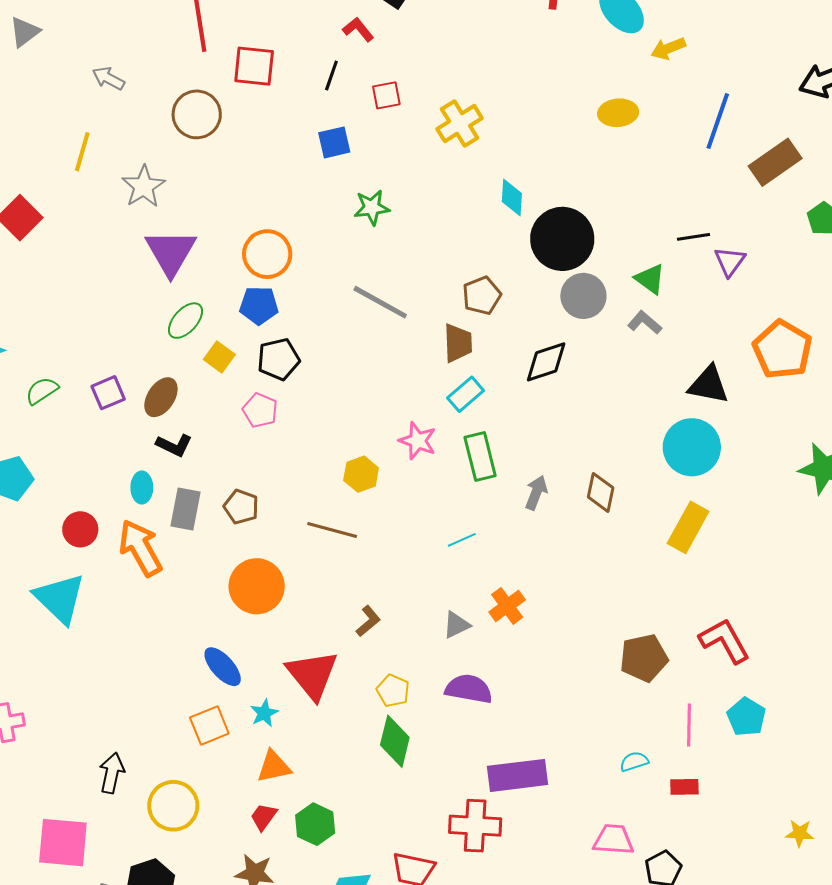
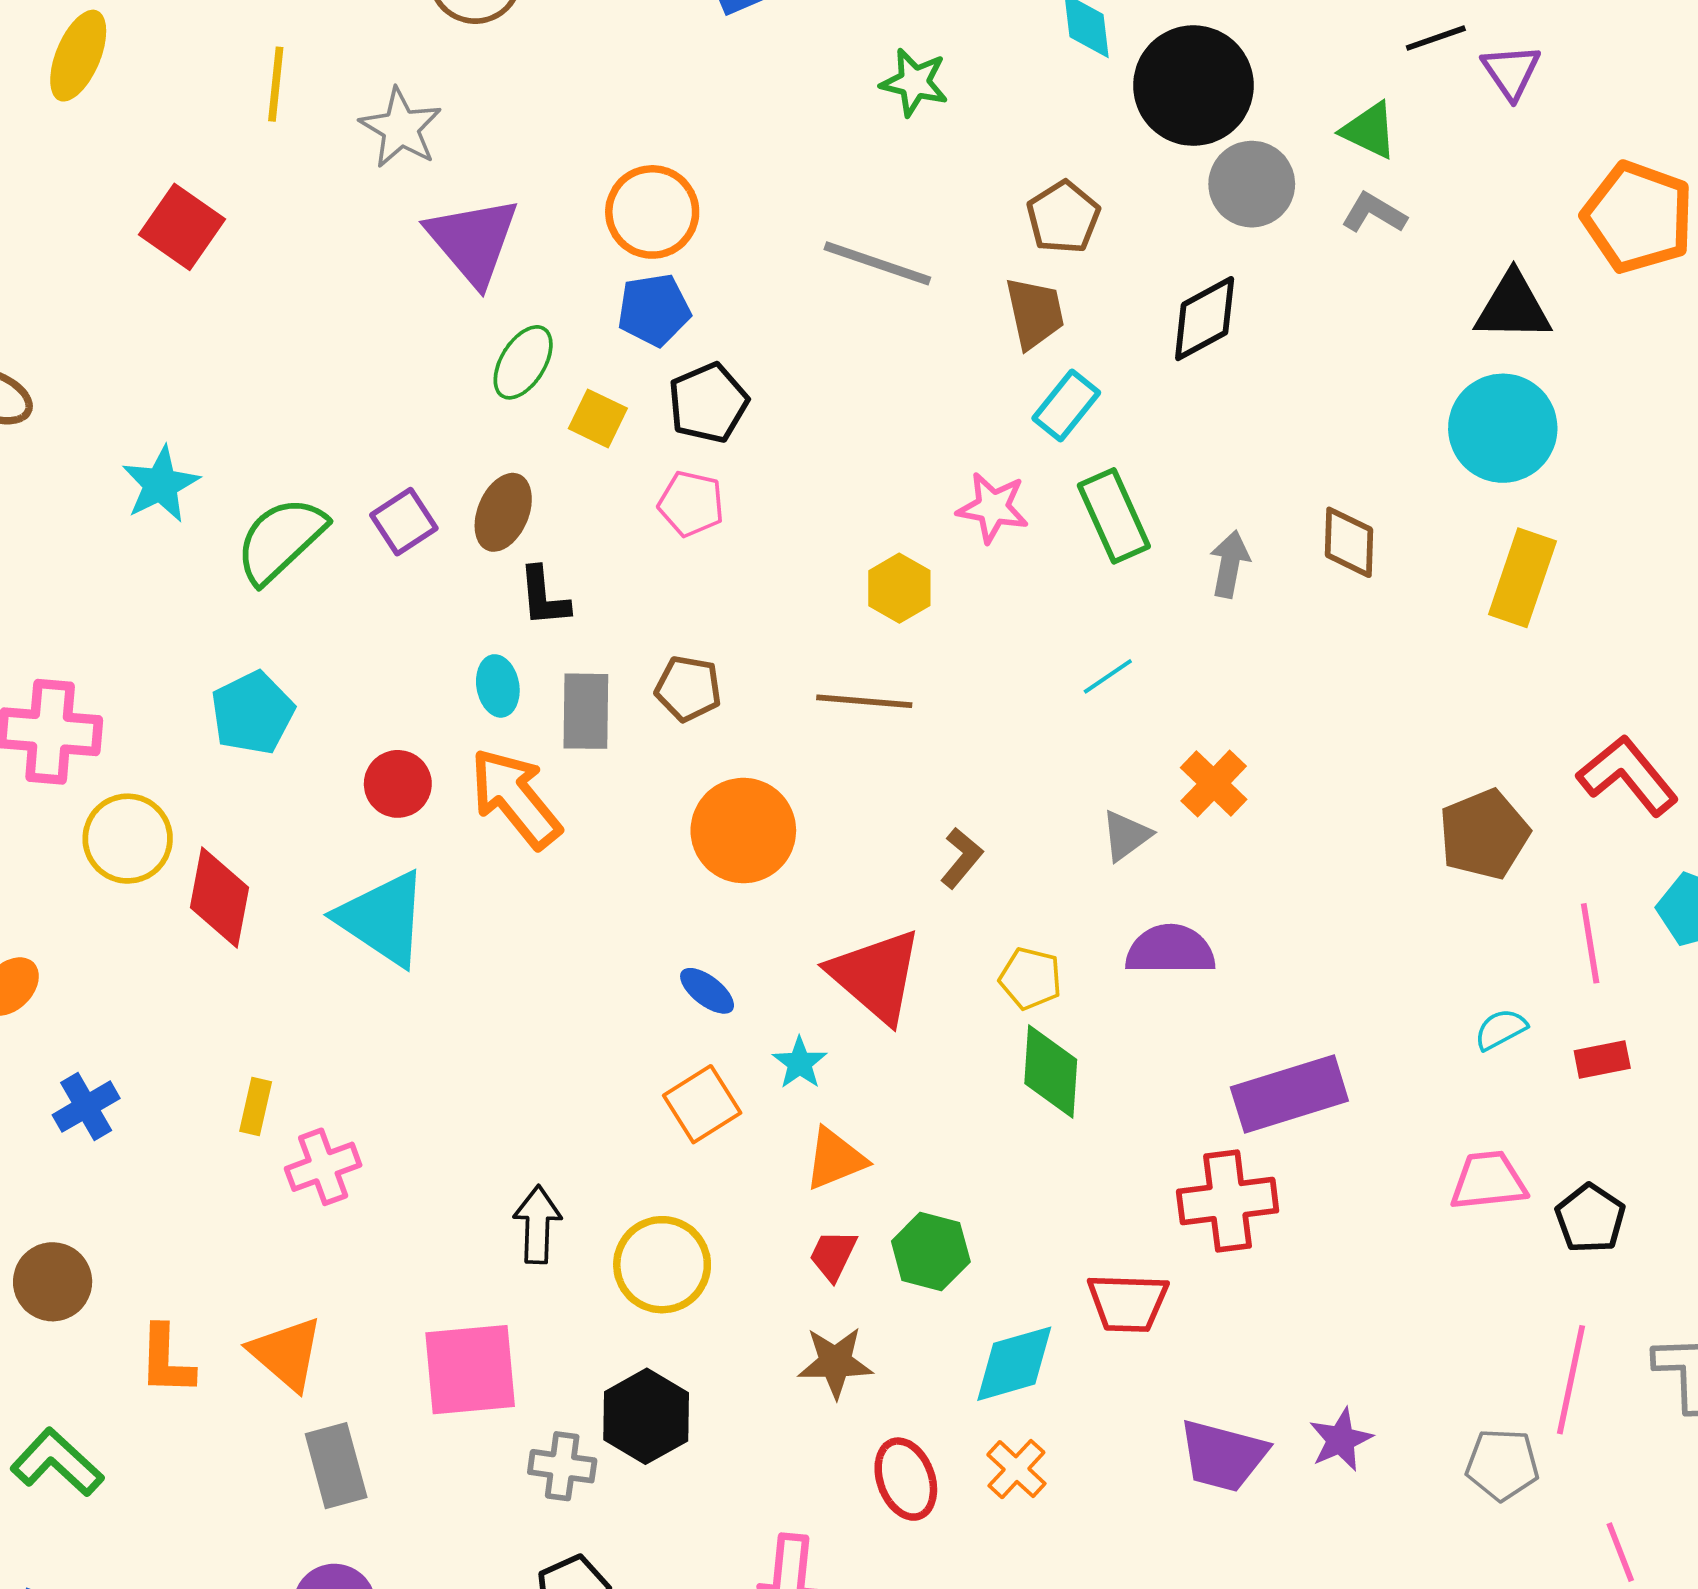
green star: (372, 207) -> (914, 82), moved, turned 30
green semicircle: (42, 391) -> (281, 540), size x1.6
black L-shape: (174, 445) -> (544, 597), turned 69
blue ellipse: (223, 667) -> (707, 991), size x0.7

